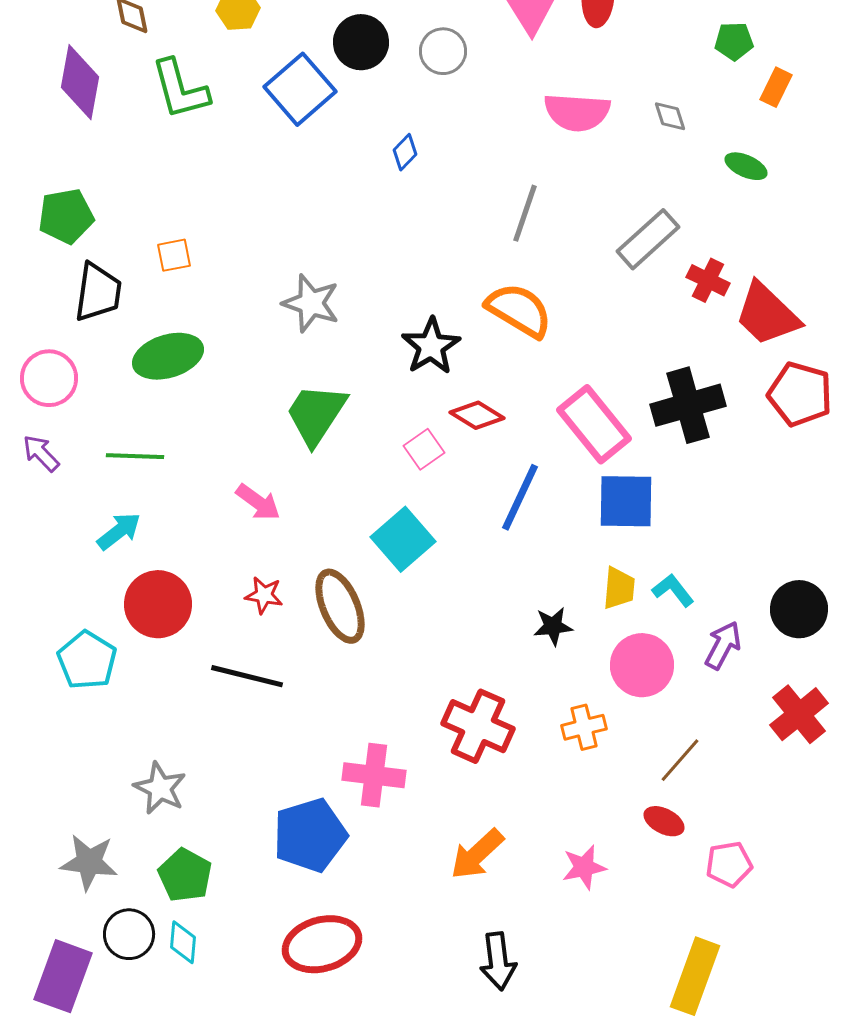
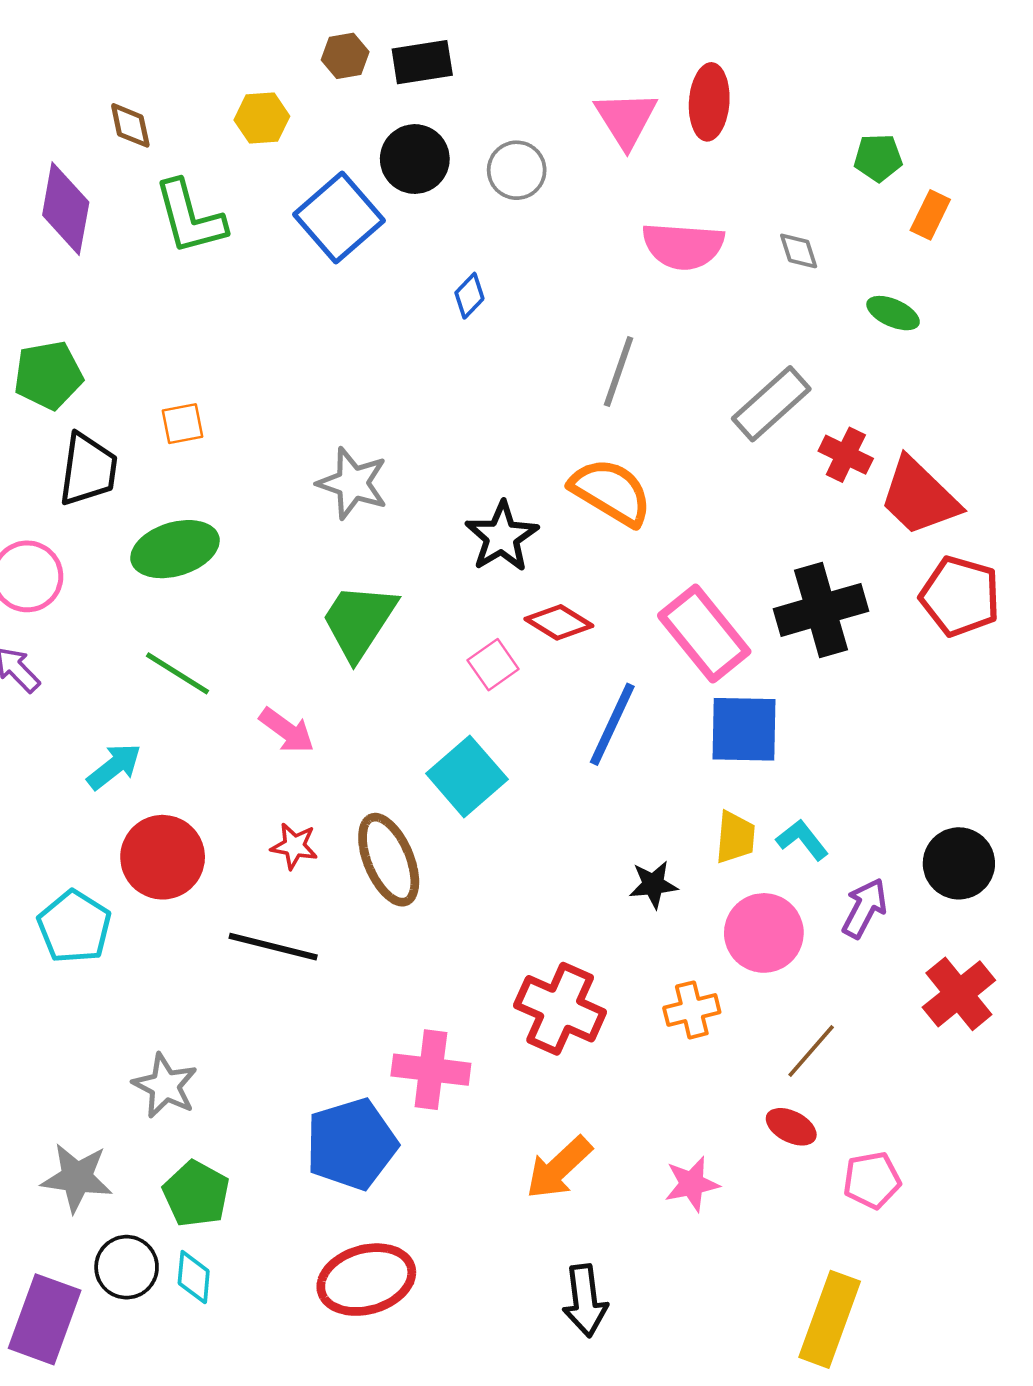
green line: (135, 456) -> (177, 673), moved, turned 30

